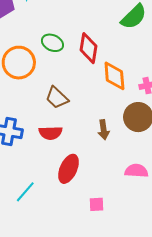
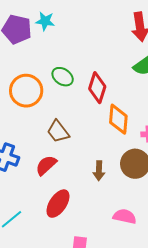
red semicircle: (51, 133) -> (46, 165), turned 130

